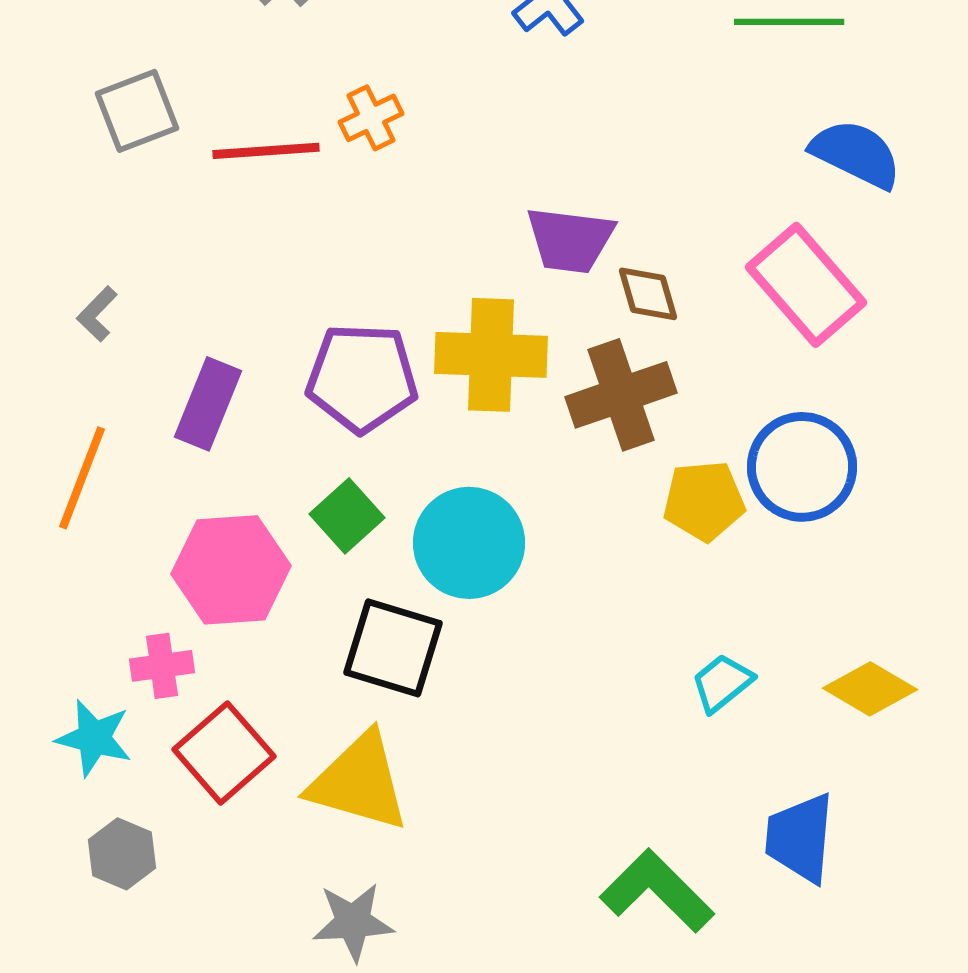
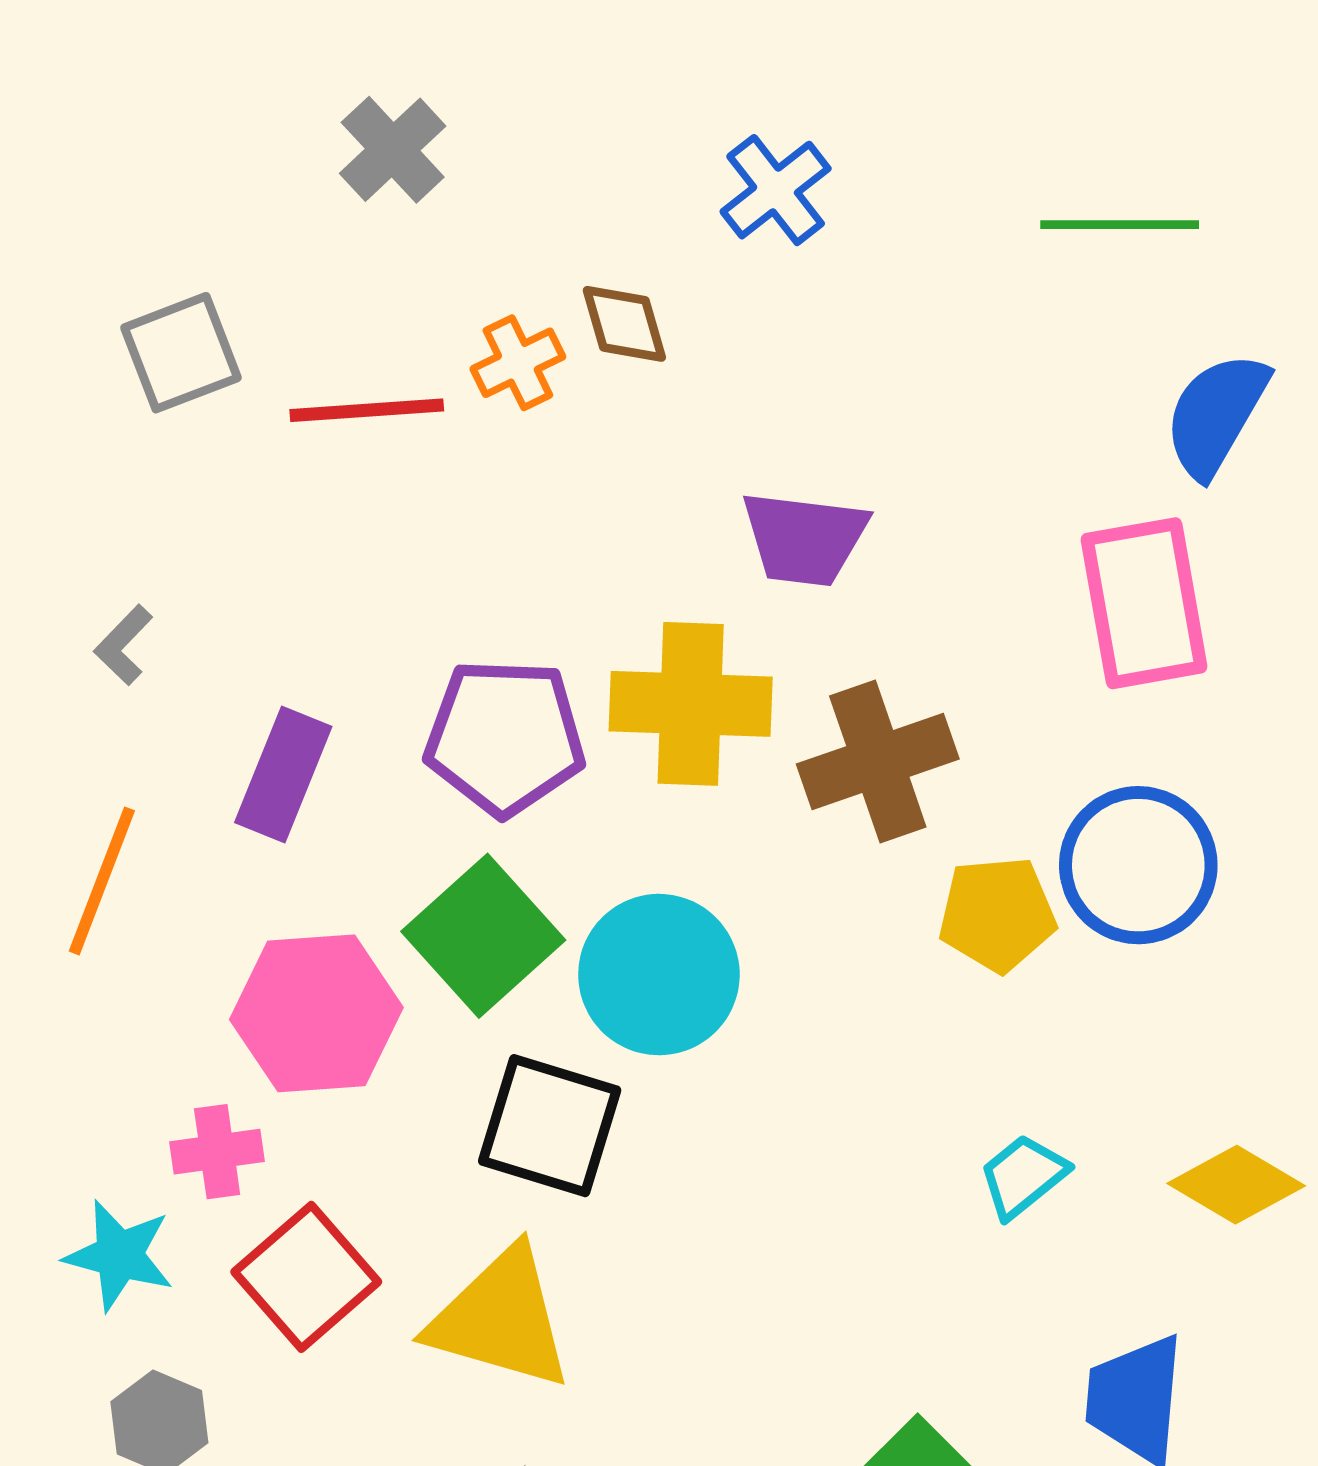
blue semicircle: (856, 154) -> (1216, 415), turned -86
pink rectangle: (806, 285) -> (1144, 603), turned 31
brown diamond: (648, 294) -> (624, 324), moved
green square: (347, 516) -> (483, 936), size x1.5

